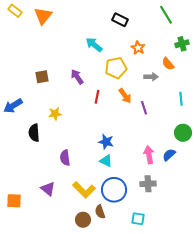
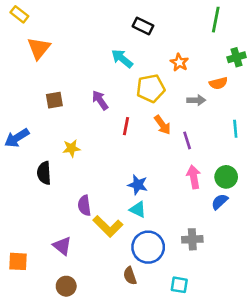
green line: (166, 15) -> (216, 20), turned 42
orange triangle: (43, 16) -> (39, 48), moved
black rectangle: (120, 20) -> (143, 26), moved
orange semicircle: (168, 64) -> (218, 83), turned -64
green circle: (183, 133) -> (226, 177), moved
pink arrow: (149, 155) -> (194, 177), moved
yellow L-shape: (84, 190) -> (108, 226), moved
brown circle: (83, 220) -> (66, 286), moved

